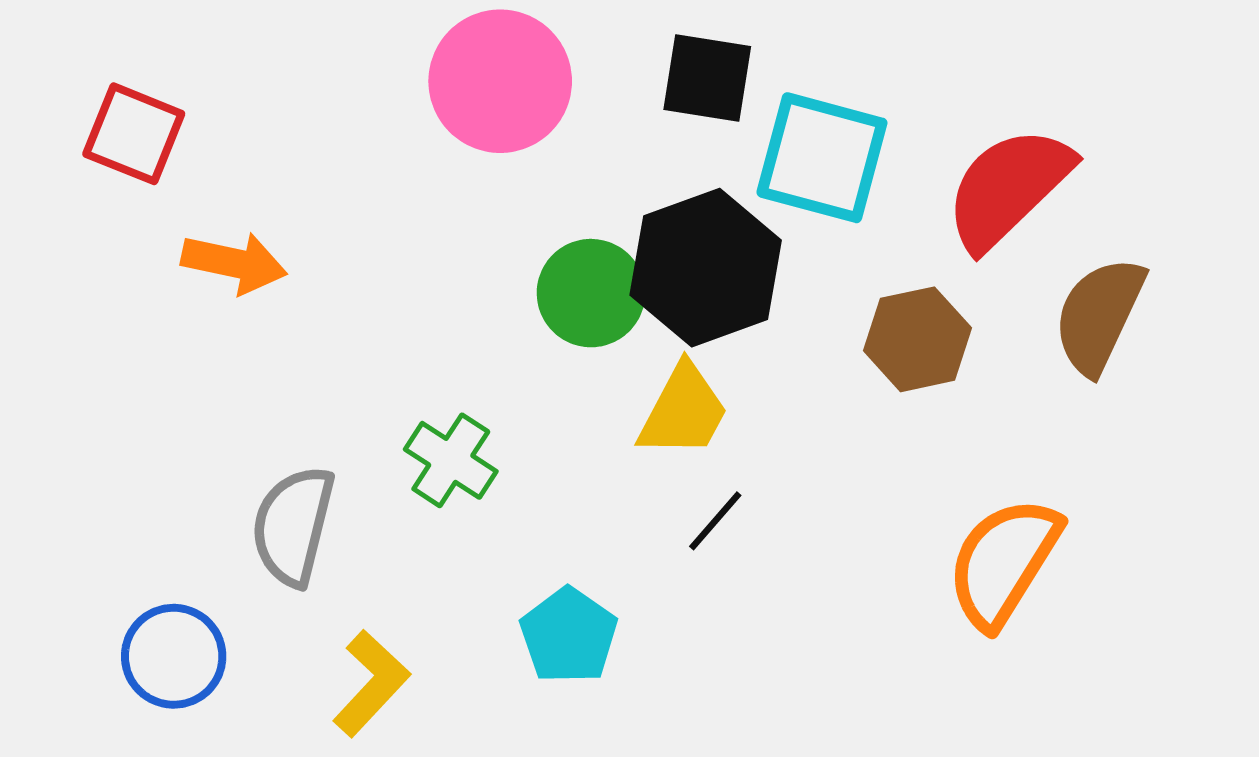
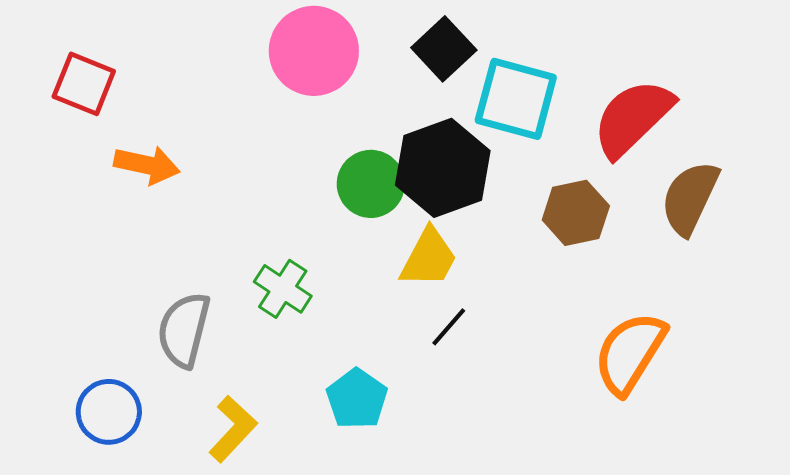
black square: (707, 78) -> (444, 49), turned 38

